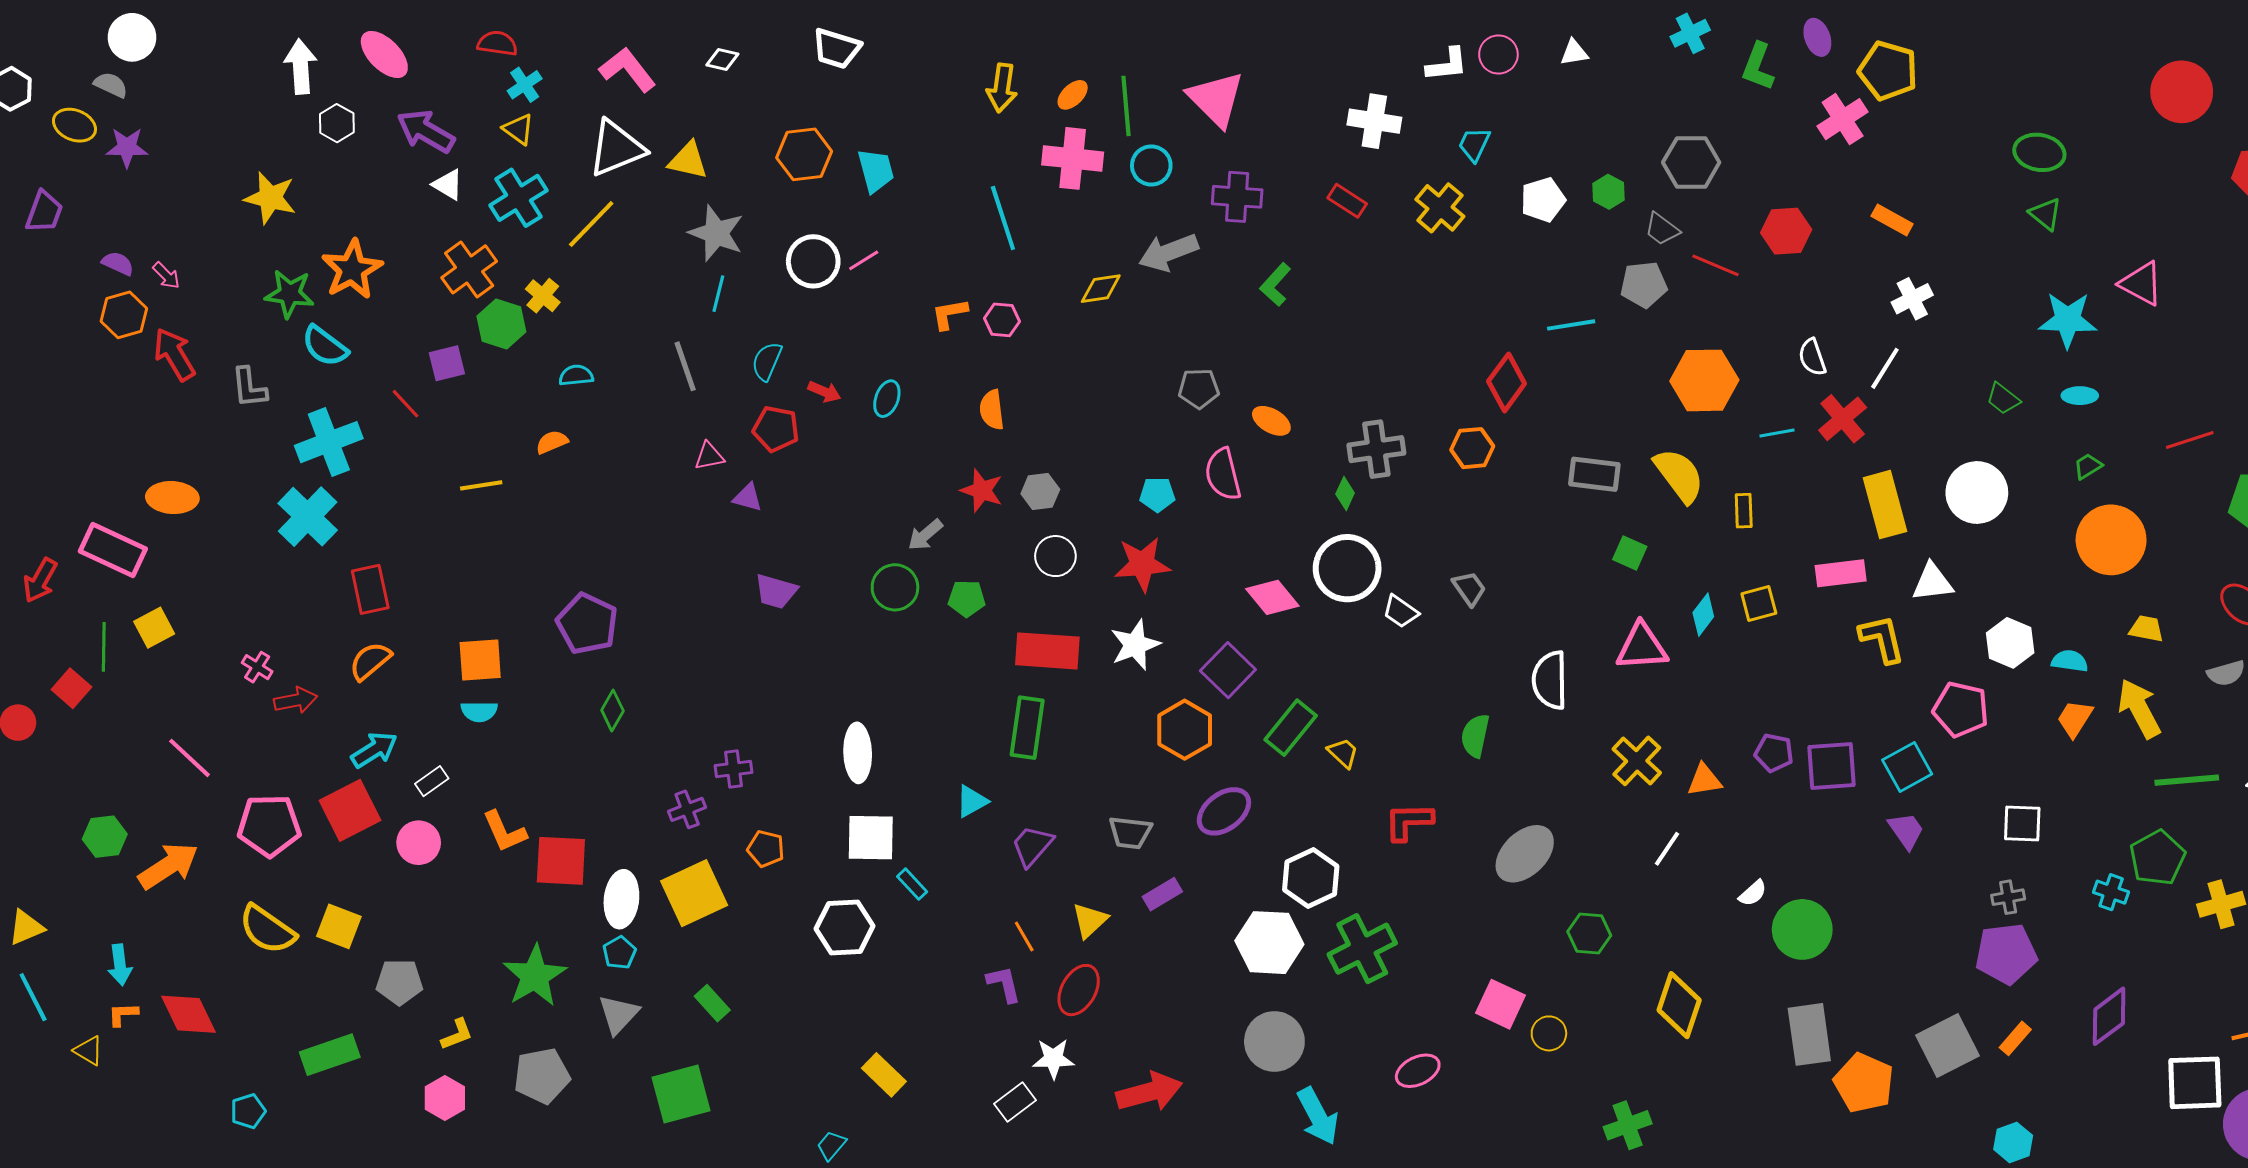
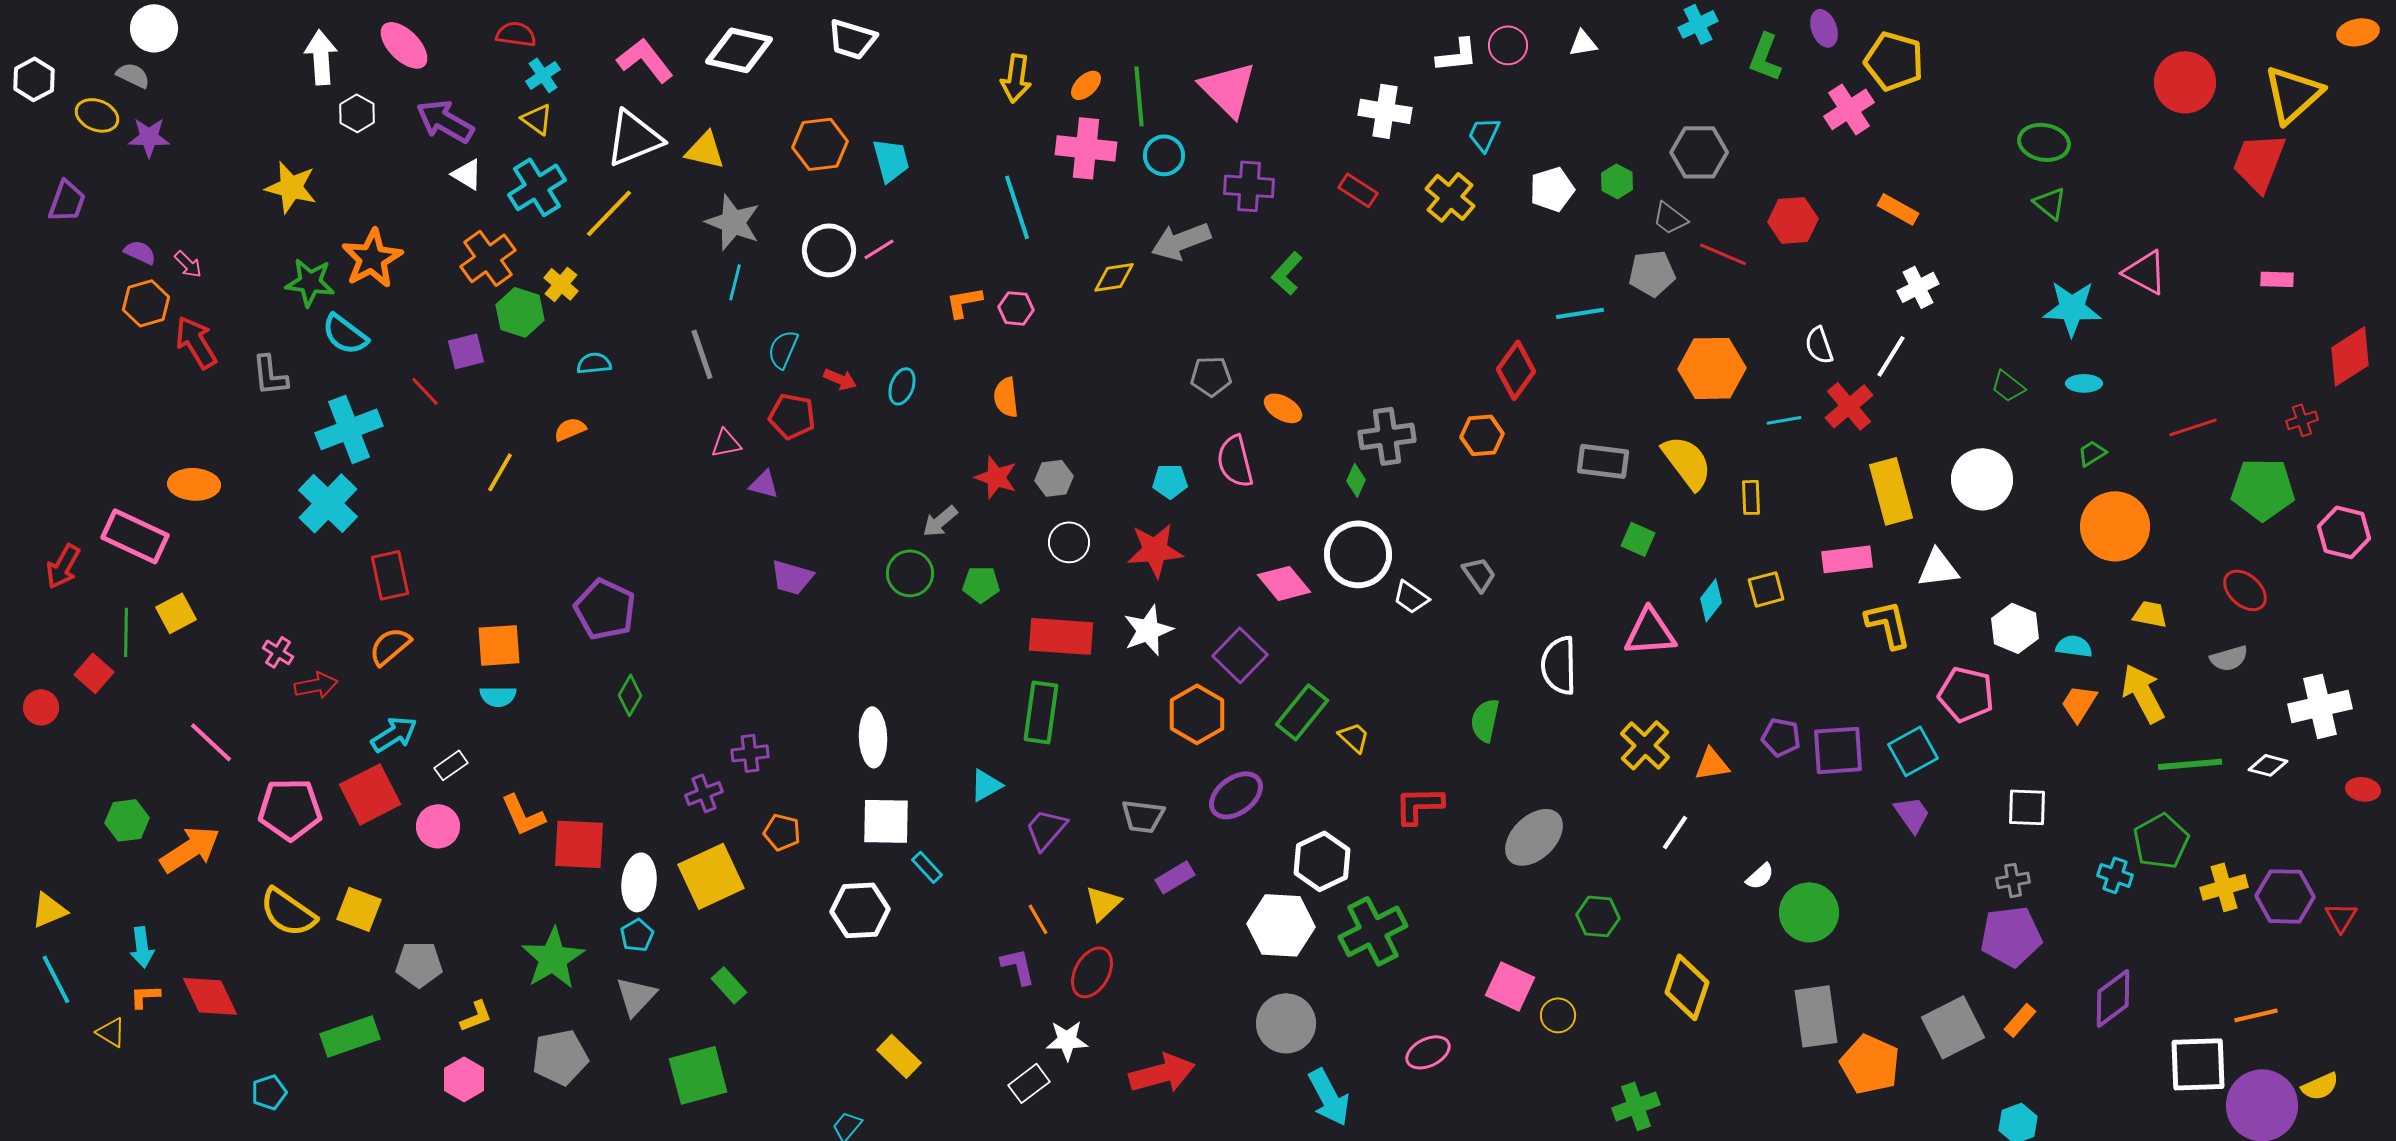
white diamond: (722, 60) -> (739, 50), size x2.0
yellow line: (481, 485) -> (500, 472), turned -51

